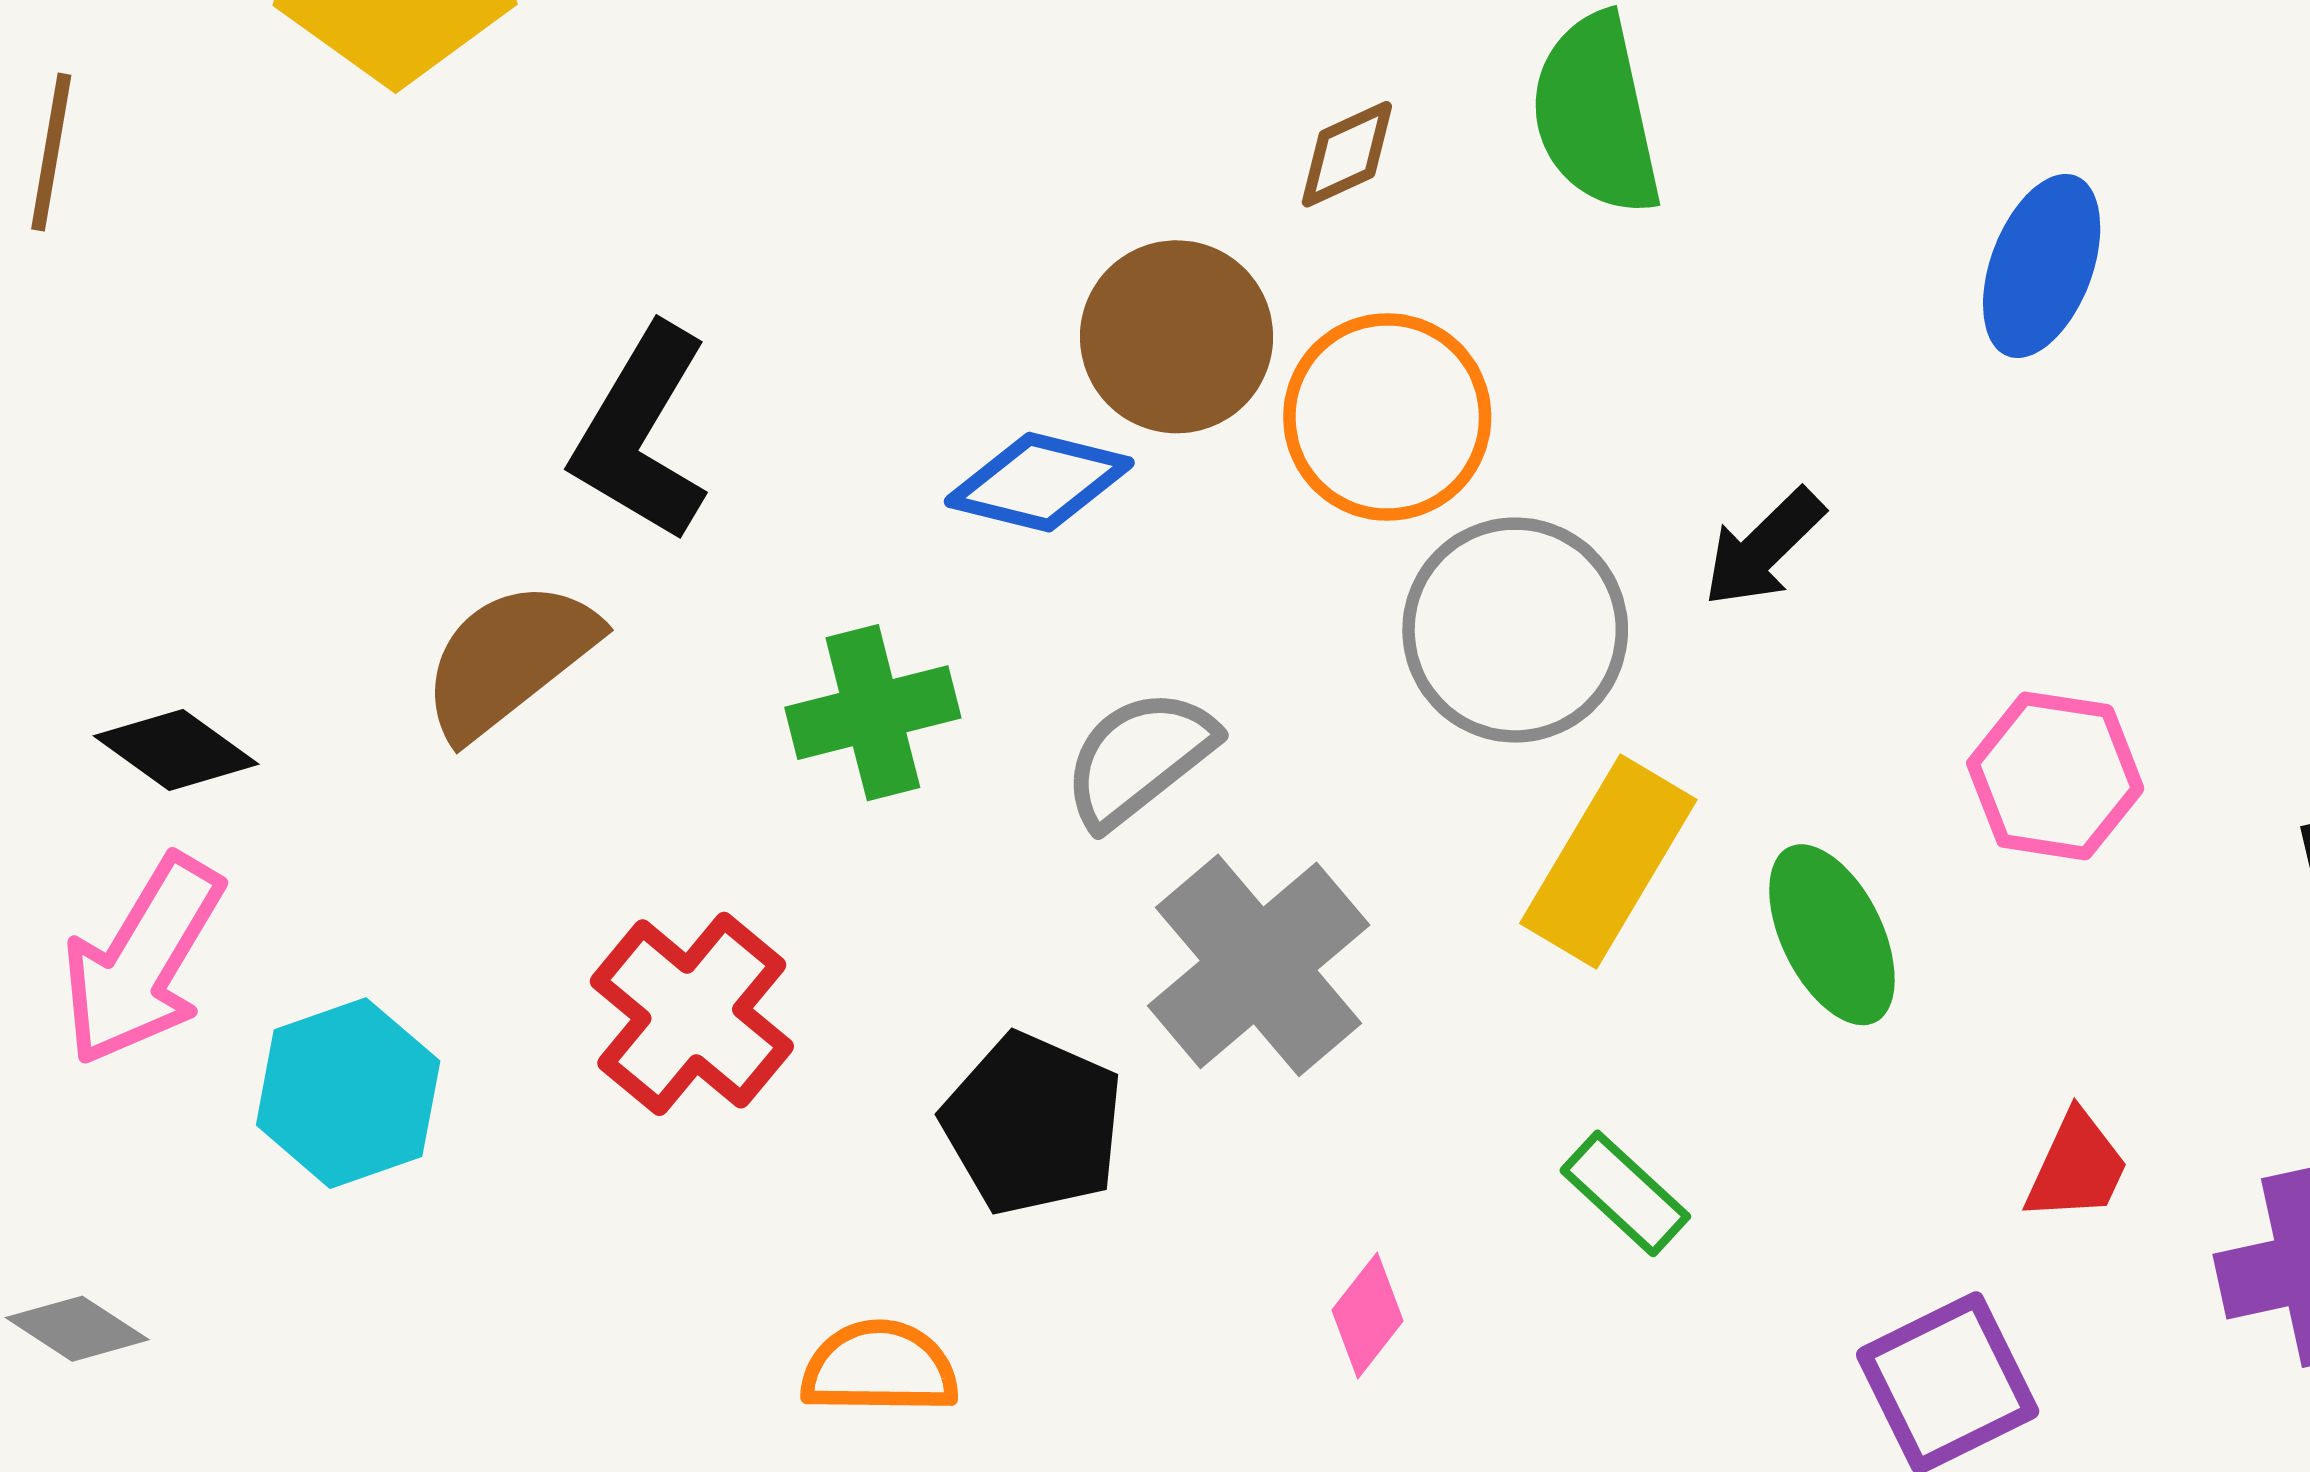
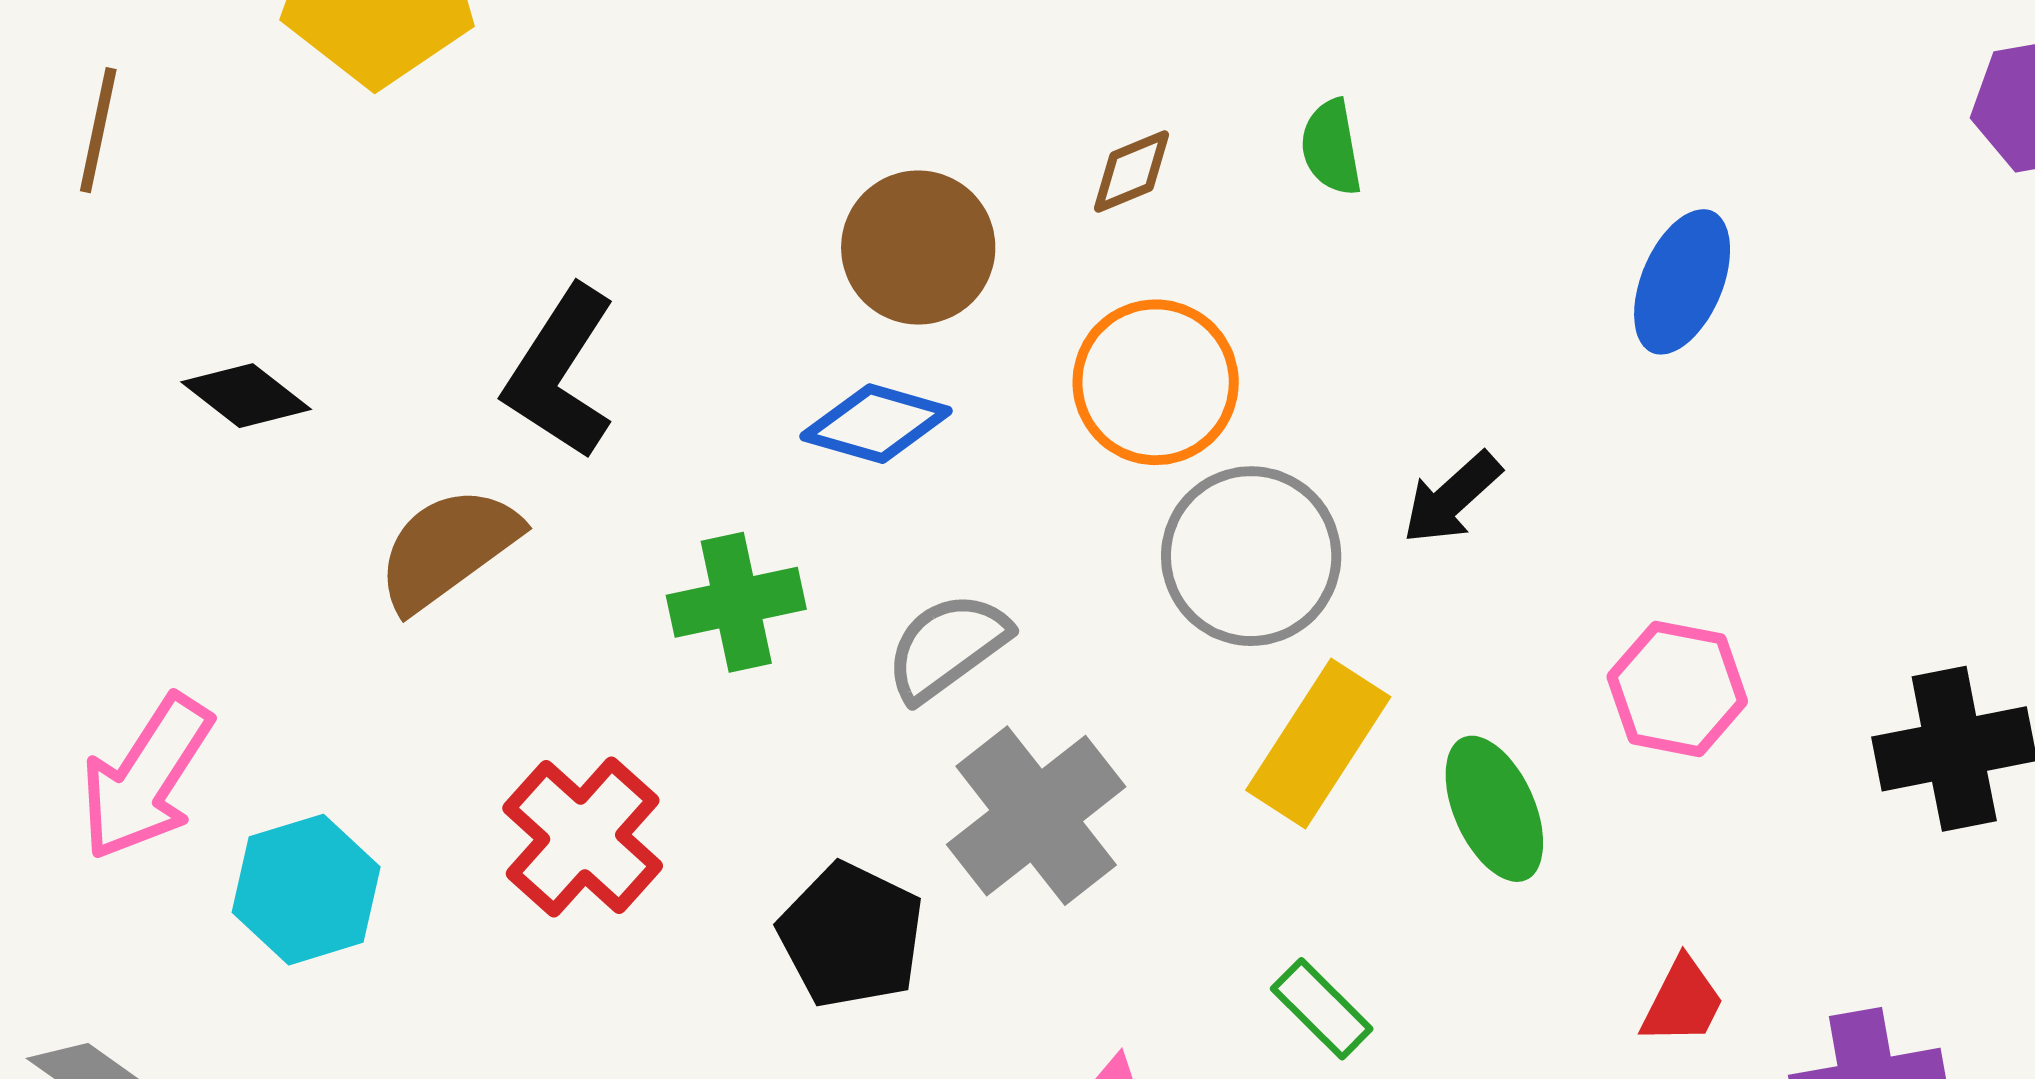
green semicircle: (1596, 115) -> (1331, 147), size x0.6
brown circle: (1177, 337) -> (918, 248), moved
black diamond: (176, 750) -> (246, 396), moved

